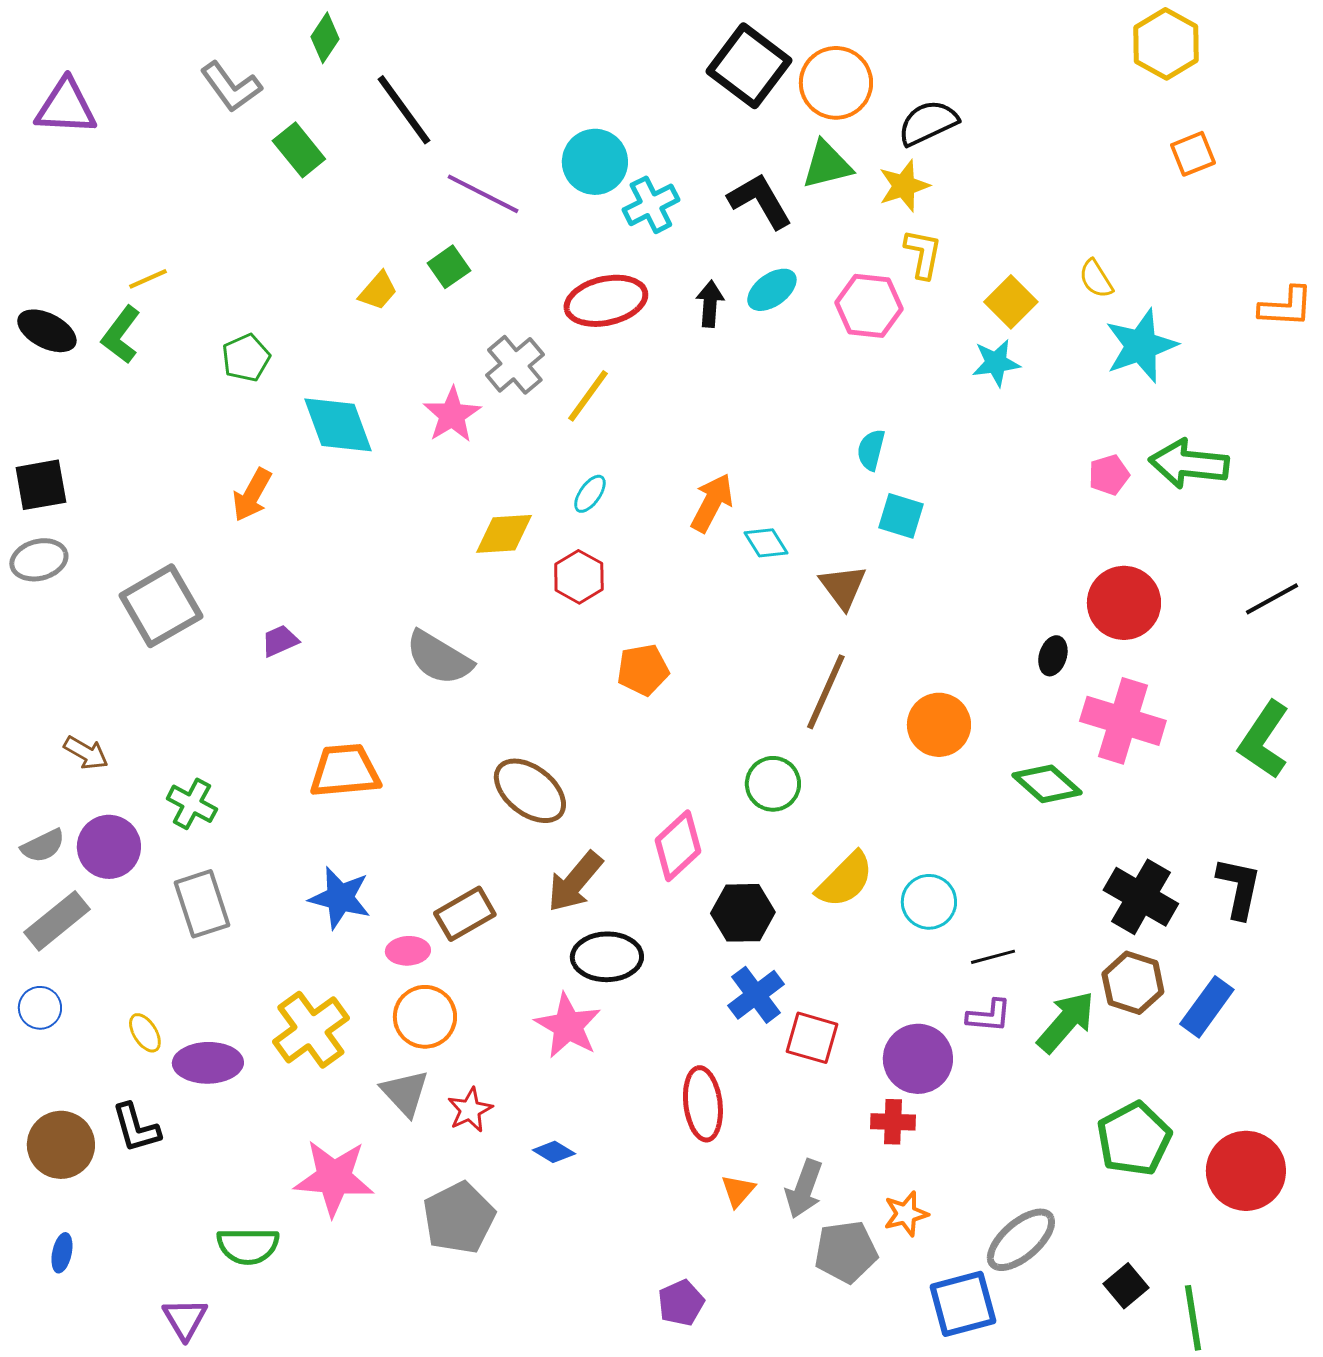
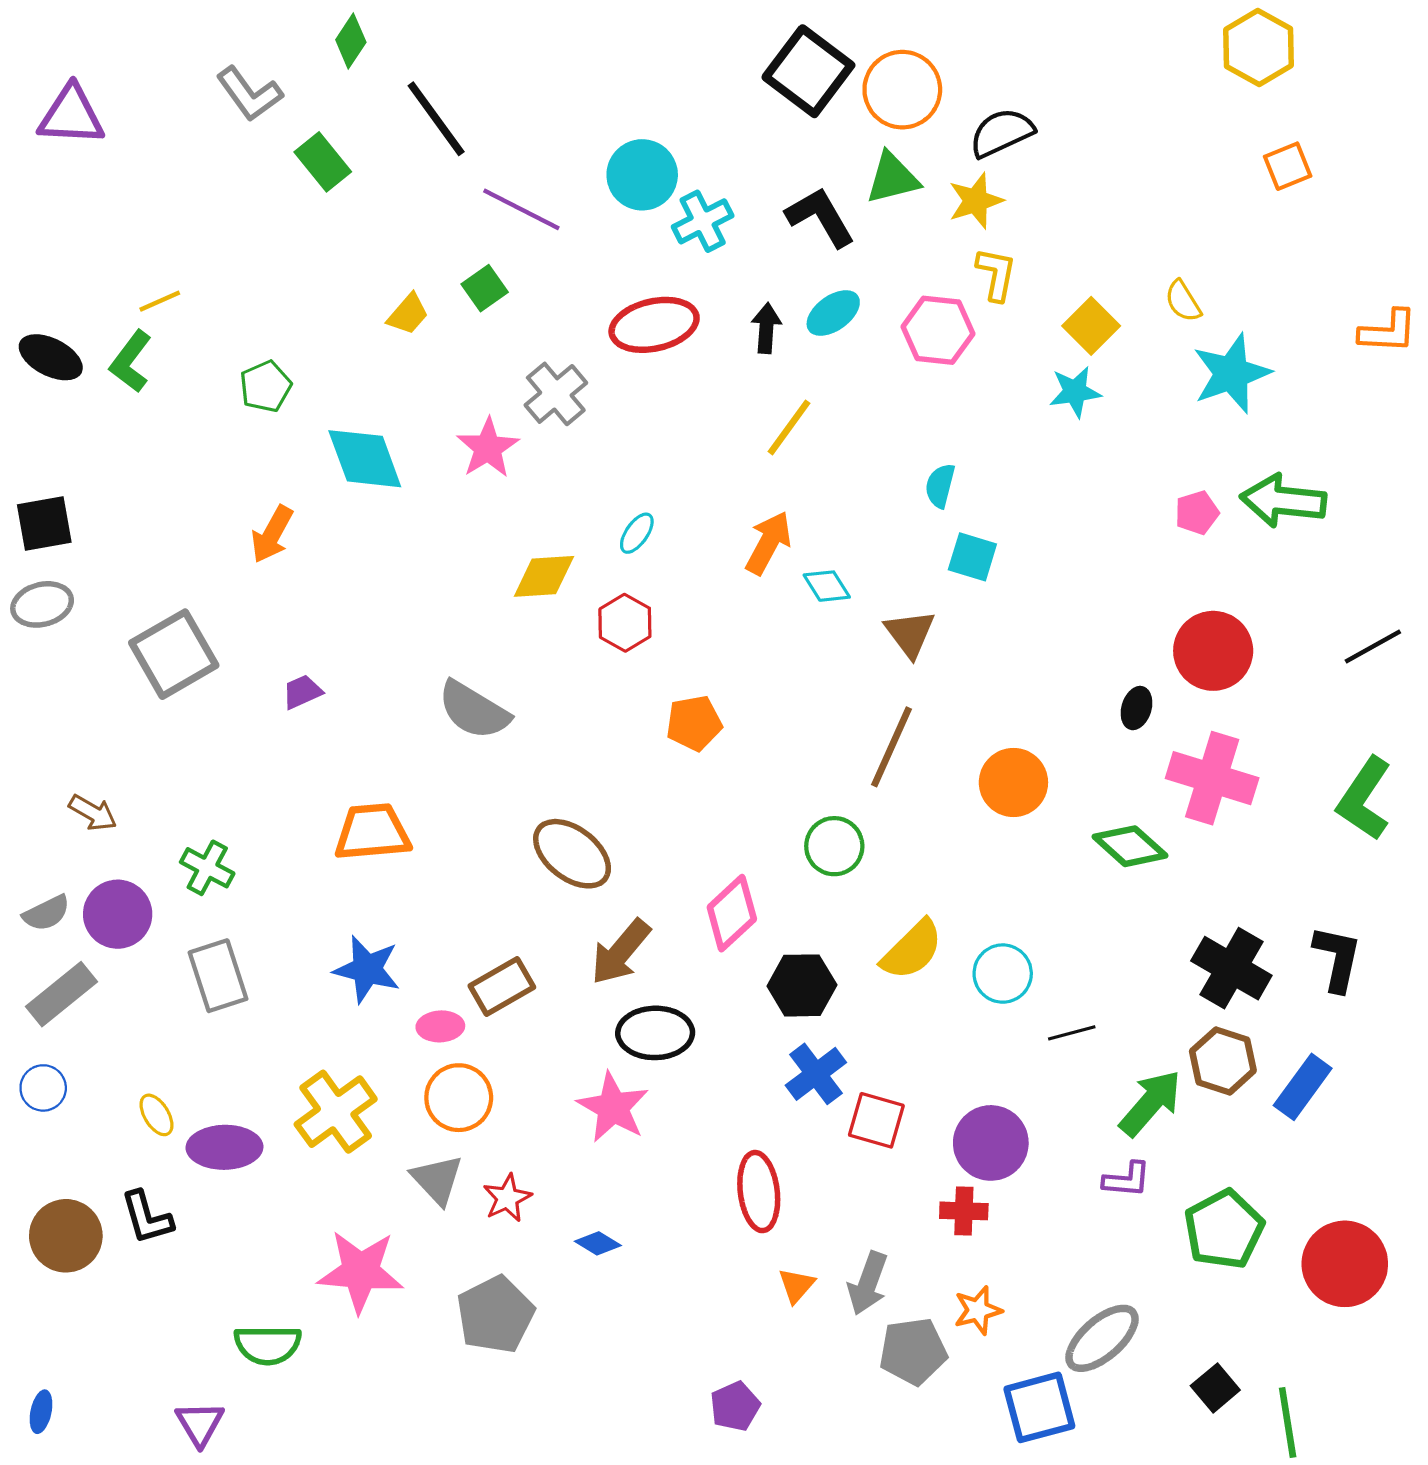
yellow line: (588, 396) -> (789, 427), moved
purple L-shape: (989, 1016) -> (1127, 1180), moved
blue ellipse: (62, 1253) -> (41, 1412), moved

